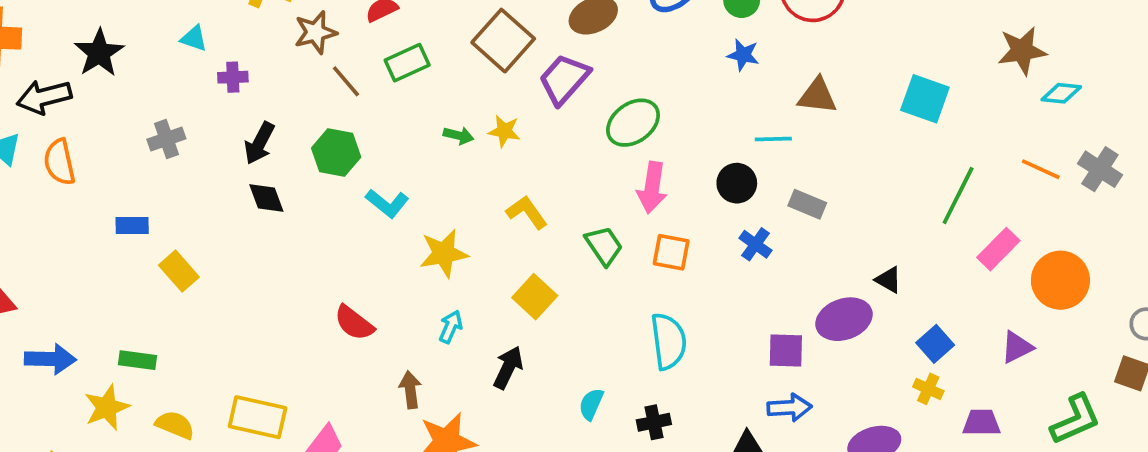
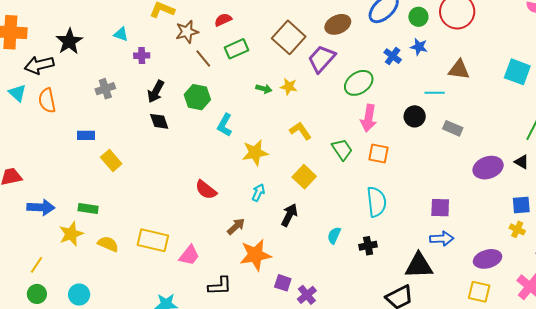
cyan L-shape: (387, 203) -> (225, 125), turned 80
blue cross: (756, 244) -> (393, 56), moved
black triangle: (888, 280) -> (522, 162), moved
purple ellipse: (844, 319) -> (488, 168), moved
blue square: (935, 344) -> (521, 205), turned 36
brown arrow: (410, 390) -> (236, 226), turned 54

